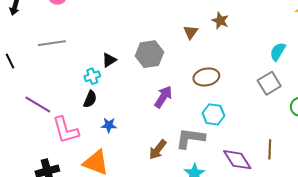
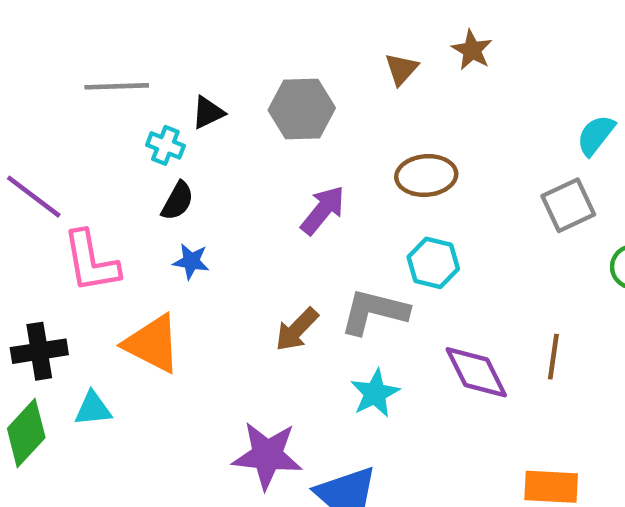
gray line: (52, 43) -> (117, 86), moved
cyan cross: (92, 76) -> (165, 145), turned 35
black semicircle: (90, 99) -> (178, 201), moved

